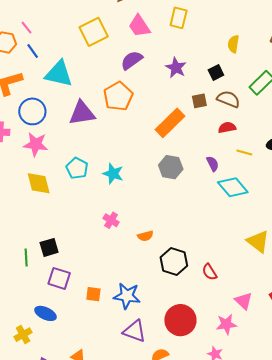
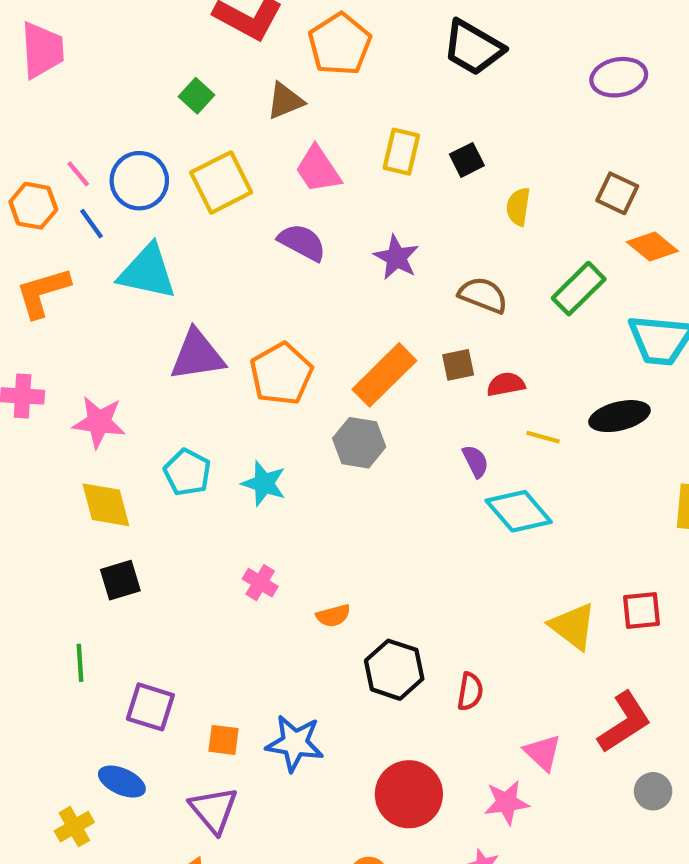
purple semicircle: (132, 60) -> (302, 242), turned 65
black square: (216, 73) -> (467, 160), moved
orange pentagon: (118, 96) -> (281, 374), moved
brown semicircle: (228, 99) -> (483, 295), moved
brown square: (199, 101) -> (458, 365), moved
blue circle: (32, 111) -> (139, 181), moved
gray hexagon: (171, 167) -> (359, 443), moved
black square: (49, 247) -> (120, 580), moved
red semicircle: (210, 272) -> (470, 692), turned -138
purple triangle: (135, 331) -> (214, 810), moved, turned 30

